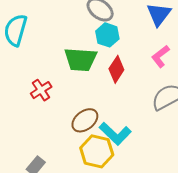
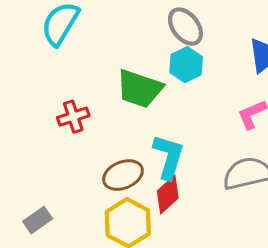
red diamond: (116, 69) -> (168, 195), moved
cyan L-shape: (115, 134) -> (169, 157), moved, turned -132

